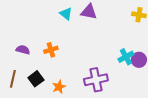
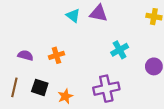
cyan cross: (126, 57) -> (120, 50), moved
black square: (36, 79) -> (40, 87), turned -35

